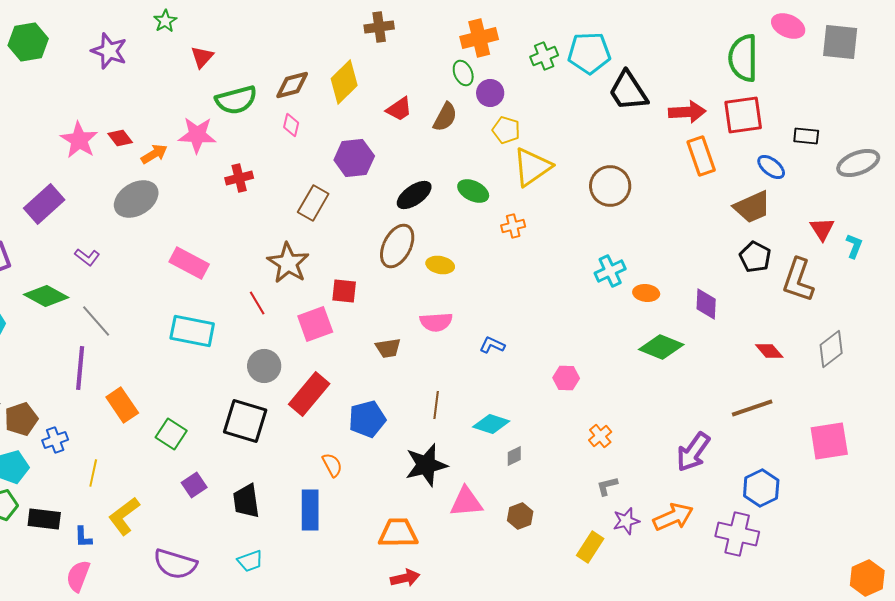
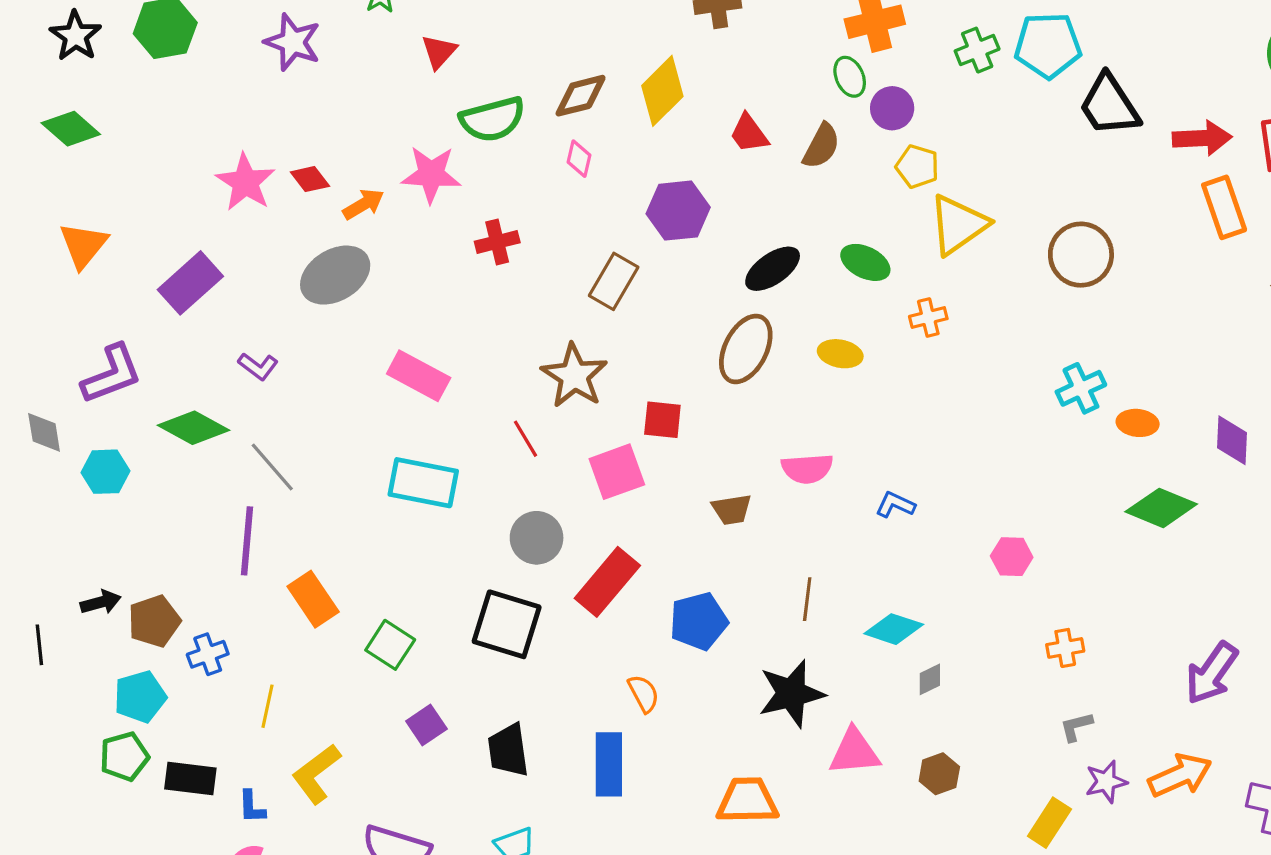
red trapezoid: (399, 109) -> (749, 133), turned 88
yellow ellipse: (440, 265) -> (840, 354), moved
orange cross: (600, 436) -> (1065, 648), turned 30

